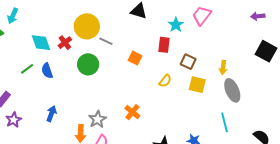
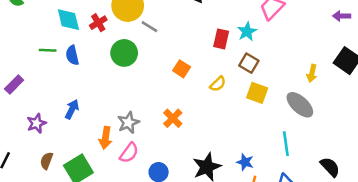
cyan star: (176, 25) -> (247, 31), moved
orange square: (135, 58) -> (182, 69), moved
yellow arrow: (223, 67) -> (312, 73), moved
green line: (27, 69) -> (48, 50), turned 32
gray ellipse: (232, 90) -> (300, 105), turned -30
purple star: (13, 120) -> (37, 123), moved

